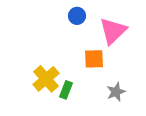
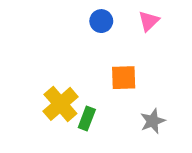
pink triangle: (113, 31) -> (149, 21), moved, size x0.6

